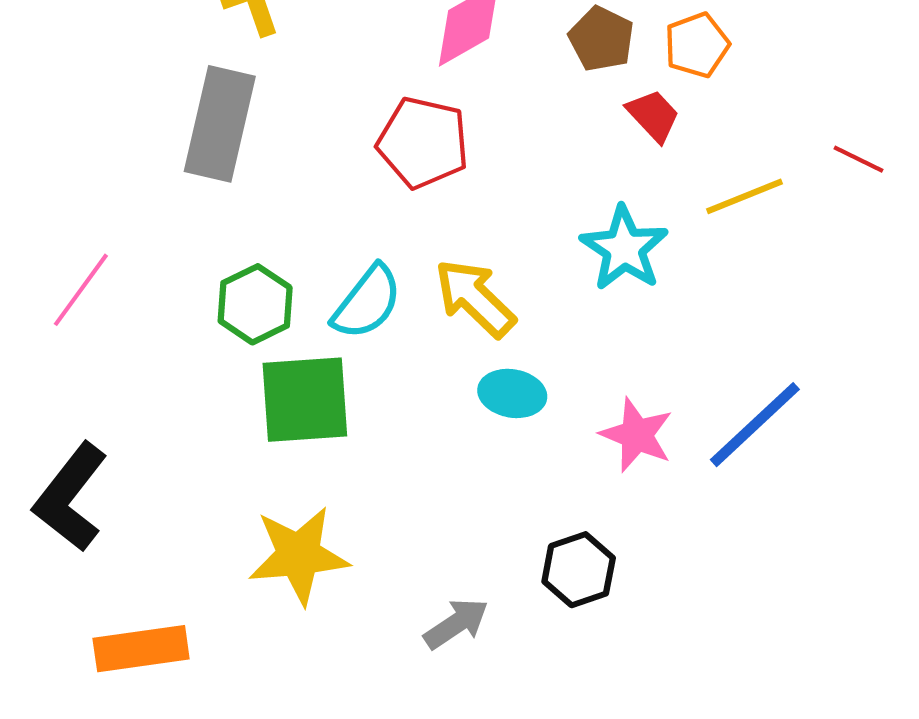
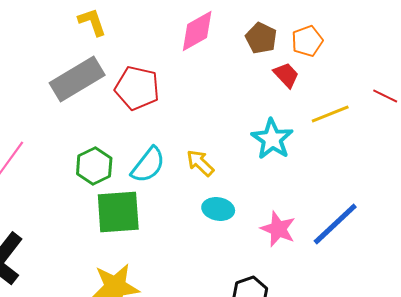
gray rectangle: (220, 124) -> (77, 79), turned 46
red pentagon: (423, 143) -> (137, 88), moved
yellow arrow: (475, 298) -> (200, 163), size x0.7

